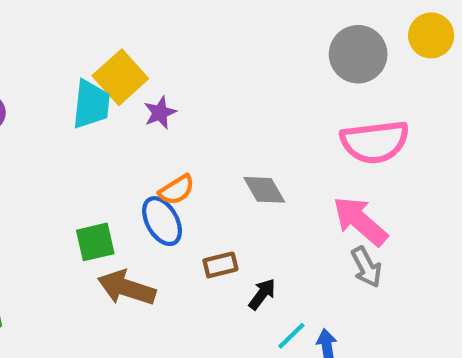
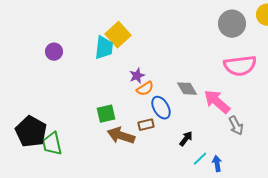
purple star: (160, 113) -> (137, 76), moved
blue ellipse: (162, 221) -> (161, 108), moved
pink arrow: (360, 221) -> (217, 102), moved
brown rectangle: (220, 265) -> (146, 125), moved

